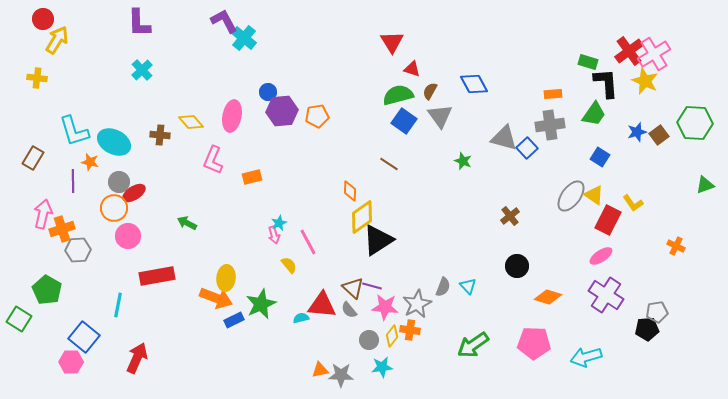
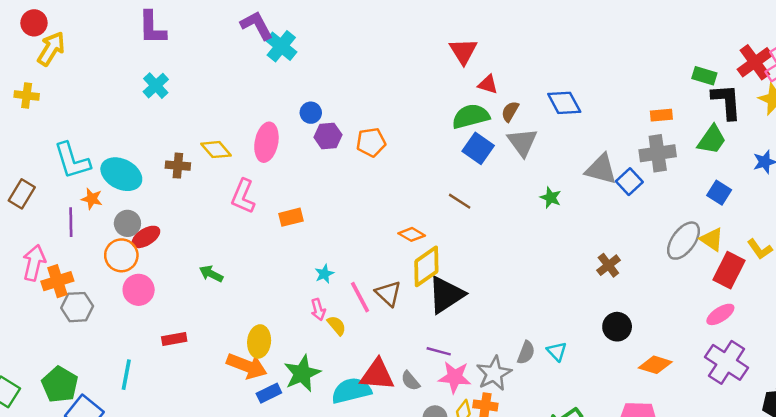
purple hexagon: (282, 111) -> (328, 136), size x0.7
orange diamond: (350, 191) -> (412, 234), turned -60
pink arrow: (274, 235) -> (318, 309), moved
red rectangle: (157, 276) -> (174, 339), size x0.6
brown triangle: (353, 288) -> (388, 293), moved
green pentagon: (47, 290) -> (60, 385), moved
cyan semicircle: (301, 318) -> (351, 391), size x2.0

